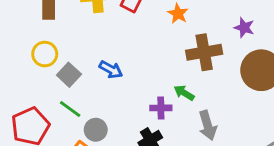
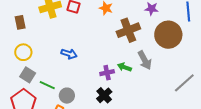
gray square: (69, 75) -> (28, 75), moved
green arrow: (184, 93) -> (124, 67), moved
gray arrow: (208, 125) -> (145, 60), moved

